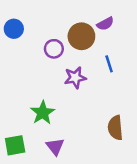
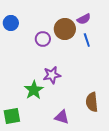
blue line: (109, 64) -> (87, 40), moved
purple star: (75, 78) -> (52, 75), moved
purple triangle: (55, 147) -> (62, 117), moved, turned -35

